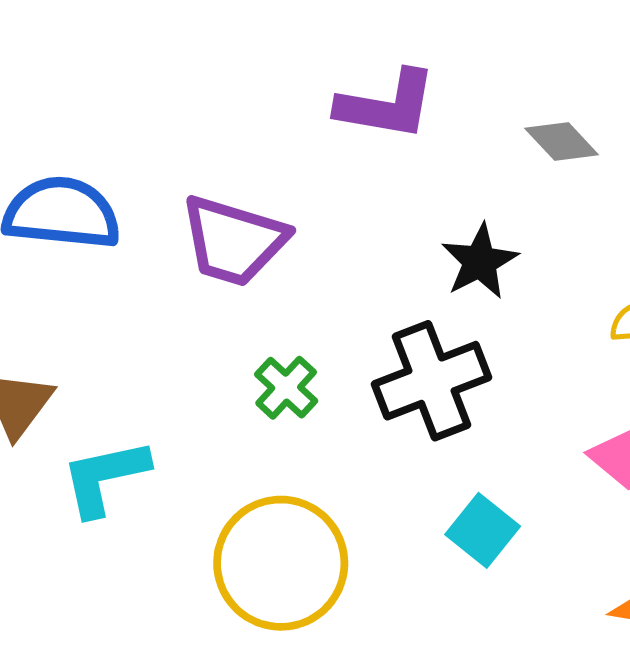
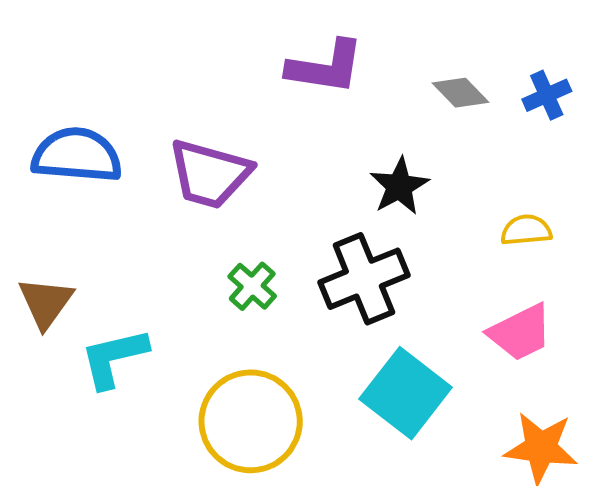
cyan square: (483, 530) -> (406, 393), size x1.6

